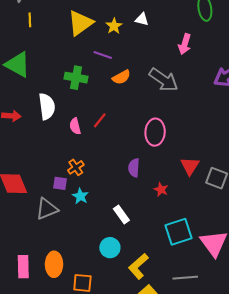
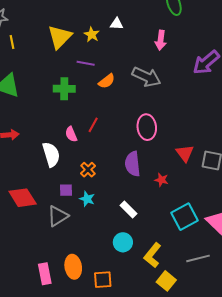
white semicircle: (47, 106) -> (51, 154), moved
orange cross: (76, 167) -> (88, 170), moved
purple semicircle: (134, 168) -> (133, 164), size x1.4

